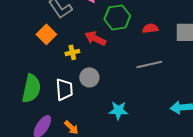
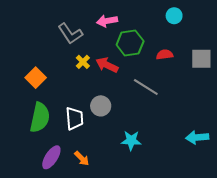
orange square: (46, 34) -> (36, 78), moved
yellow cross: (72, 52) -> (83, 62), moved, turned -32
gray line: (149, 64) -> (146, 87), moved, turned 45

